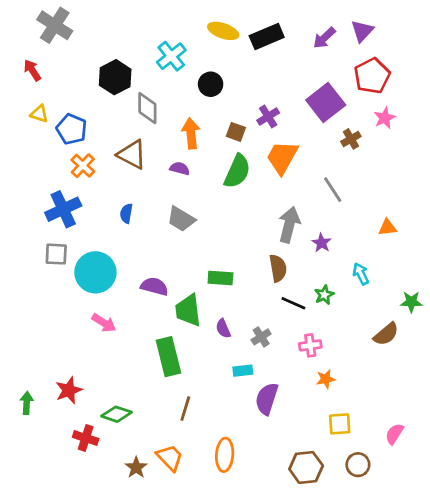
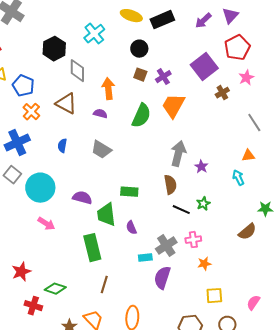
black circle: (211, 84) -> (139, 49), moved
brown square: (236, 132) -> (140, 75), moved
gray line: (333, 190) -> (254, 123), moved
gray square: (56, 254) -> (12, 175), turned 36
cyan arrow: (361, 274) -> (238, 178), moved
gray cross: (261, 337) -> (166, 246), moved, size x1.5

